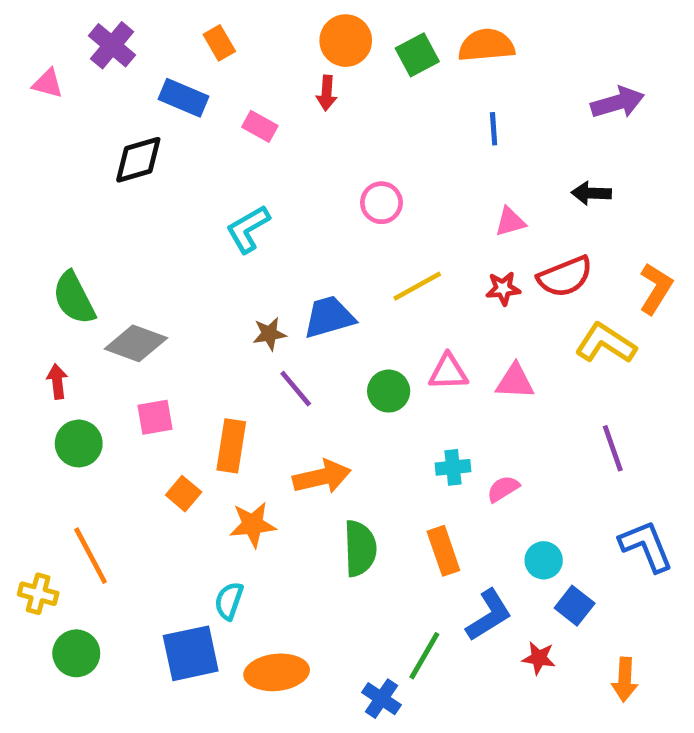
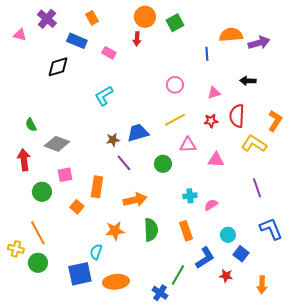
orange semicircle: (486, 45) -> (231, 35), moved
pink circle: (381, 203) -> (175, 85), moved
red semicircle: (565, 277) -> (237, 116), turned 115
green semicircle: (74, 298) -> (31, 125), size x0.6
pink triangle: (448, 372) -> (188, 145), moved
red arrow: (57, 381) -> (24, 160), size x1.5
green circle: (79, 443) -> (42, 192), moved
orange star: (253, 525) -> (115, 231), moved
green circle: (76, 653) -> (38, 263), moved

